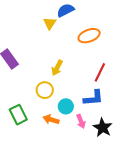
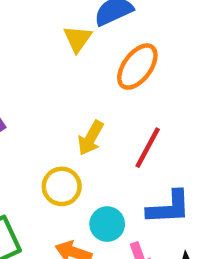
orange ellipse: (89, 36) -> (137, 67), moved, turned -35
red line: (100, 72) -> (148, 148), moved

